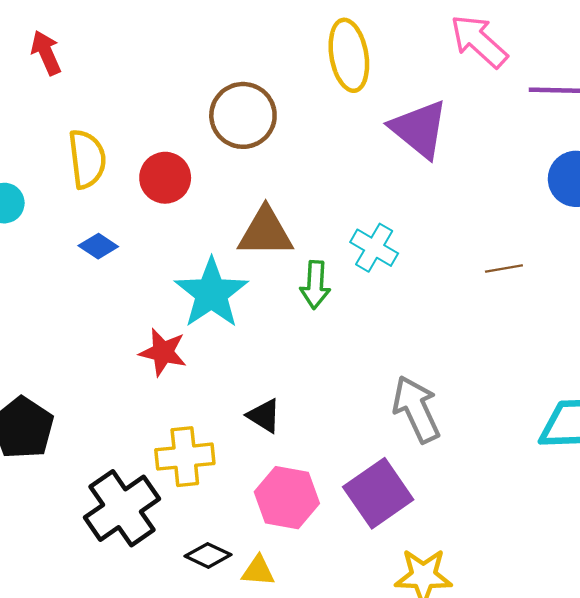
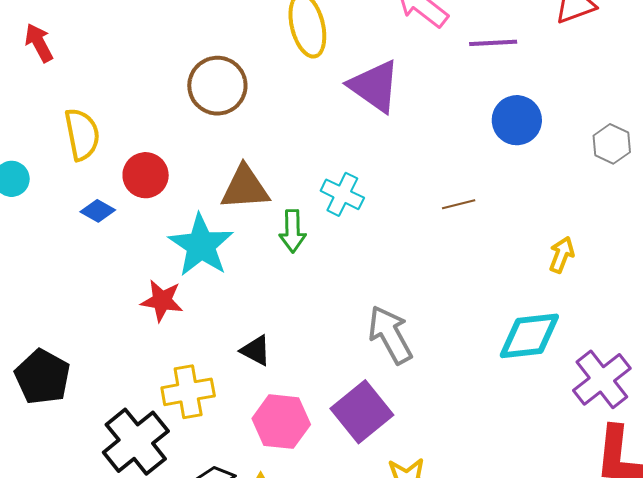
red circle: (165, 178) -> (146, 175), moved

